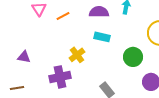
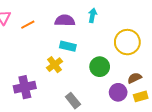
yellow cross: (77, 55) -> (55, 65), moved

